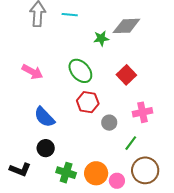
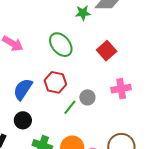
red hexagon: (88, 102) -> (55, 82), moved
blue semicircle: (44, 117) -> (23, 89), turned 75
green line: (131, 143) -> (70, 107), moved

